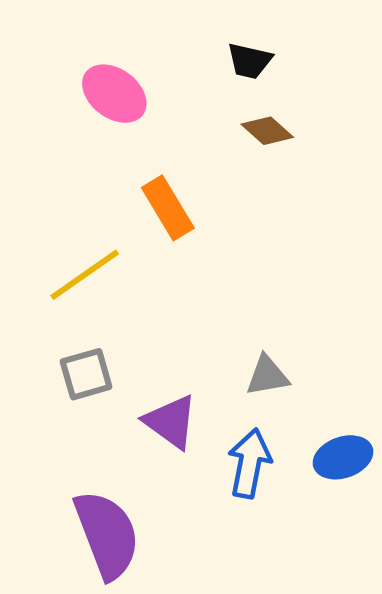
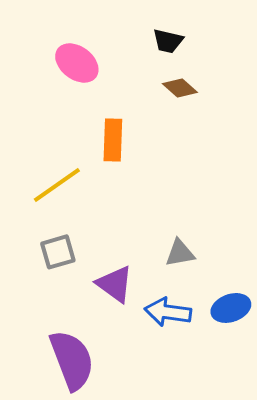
orange rectangle: (168, 208) -> (113, 140), turned 33
blue arrow: (249, 463) -> (168, 312), turned -93

